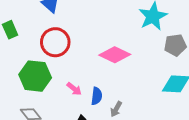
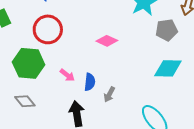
pink diamond: (115, 55) -> (107, 41), size x0.7

